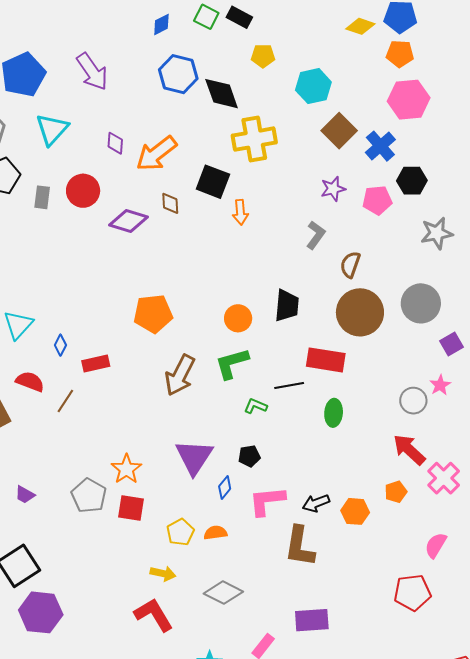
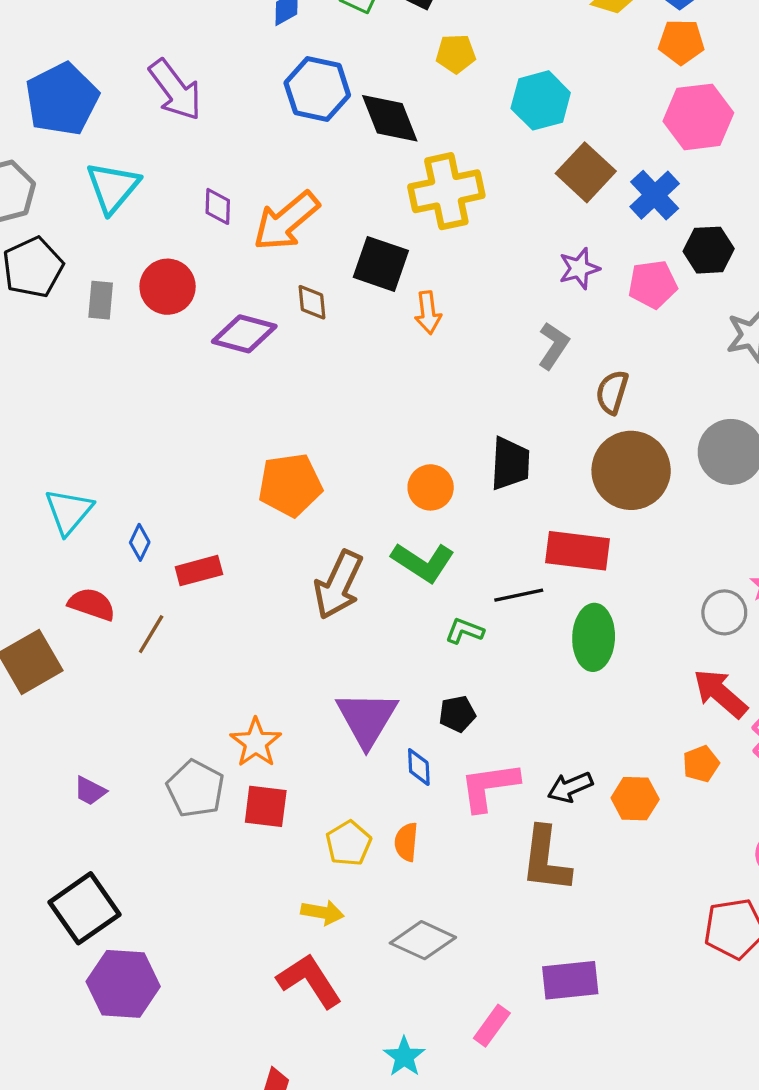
green L-shape: (232, 363) -> (423, 562), turned -129
green ellipse: (334, 413) -> (594, 637), size x1.4
blue diamond: (225, 488) -> (419, 767), turned -40
orange semicircle: (215, 533) -> (406, 842), turned -75

